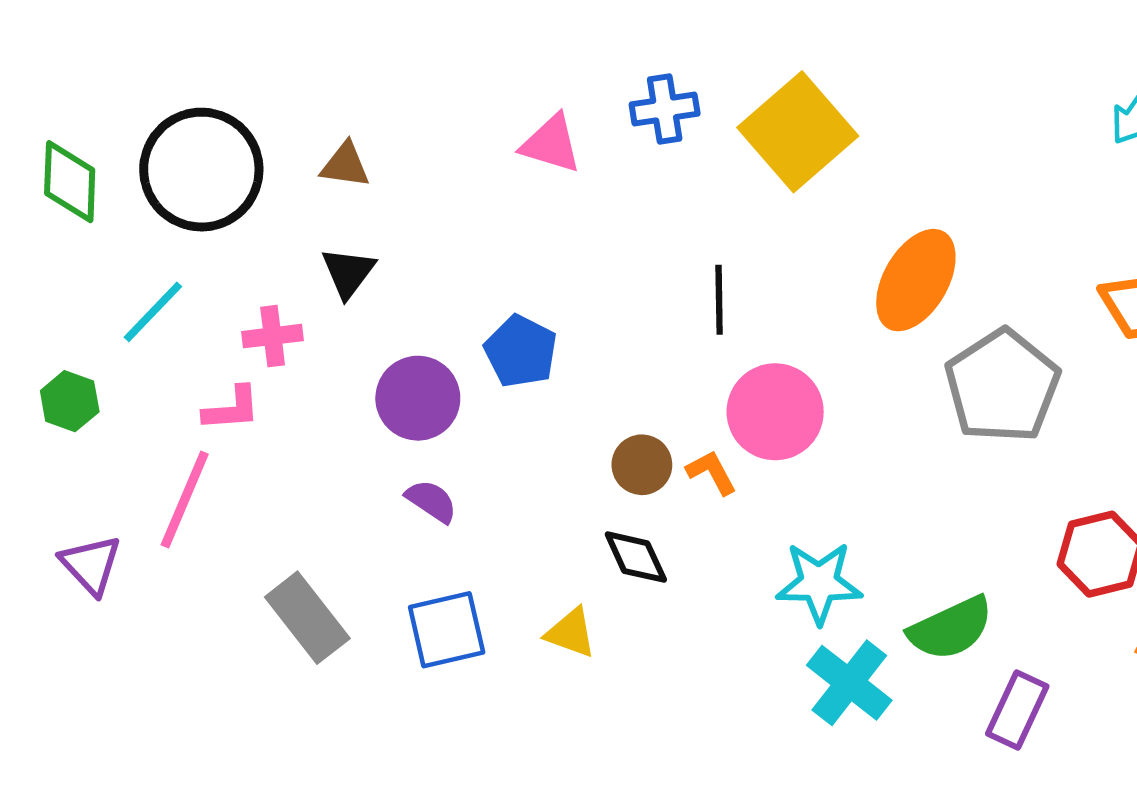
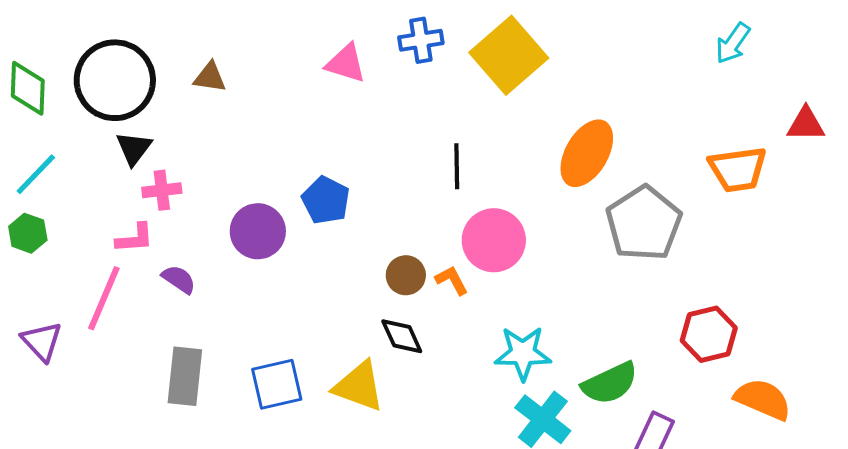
black triangle: (348, 272) -> (134, 148), moved
cyan line: (153, 312) -> (36, 174), moved
purple semicircle: (431, 501) -> (179, 279), moved
gray rectangle: (307, 618) -> (185, 376), turned 44
yellow triangle: (571, 633) -> (359, 386), size x1.5

